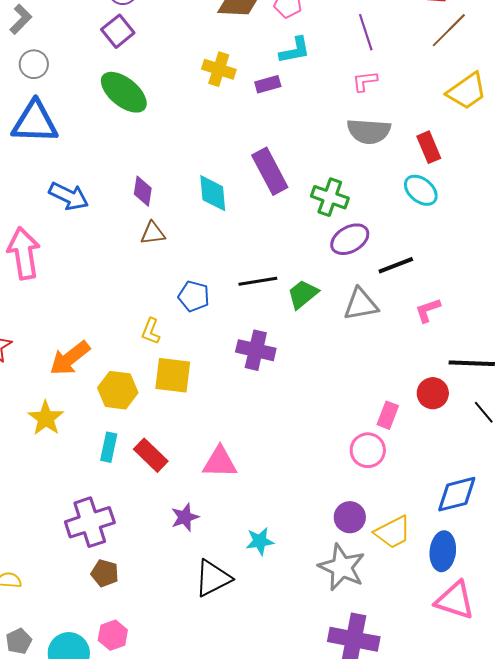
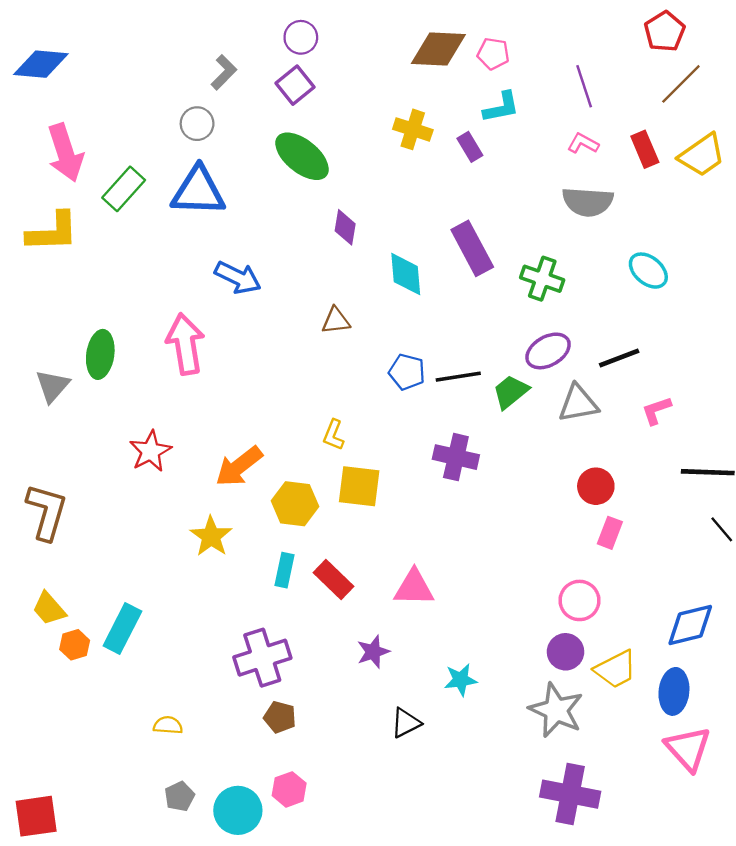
gray L-shape: (21, 19) -> (224, 72), moved
pink L-shape: (365, 81) -> (583, 143), turned 36
purple rectangle: (268, 84) -> (470, 147), turned 75
red rectangle: (429, 147) -> (645, 149), moved
purple diamond: (143, 191) -> (345, 227), moved
purple ellipse: (350, 239) -> (548, 351), moved
blue pentagon: (194, 296) -> (407, 372), moved
red circle: (433, 393) -> (596, 486), moved
pink circle: (368, 450) -> (580, 600), moved
black triangle: (213, 578) -> (406, 723), size x0.7
pink triangle: (455, 600) -> (688, 749), turned 30

